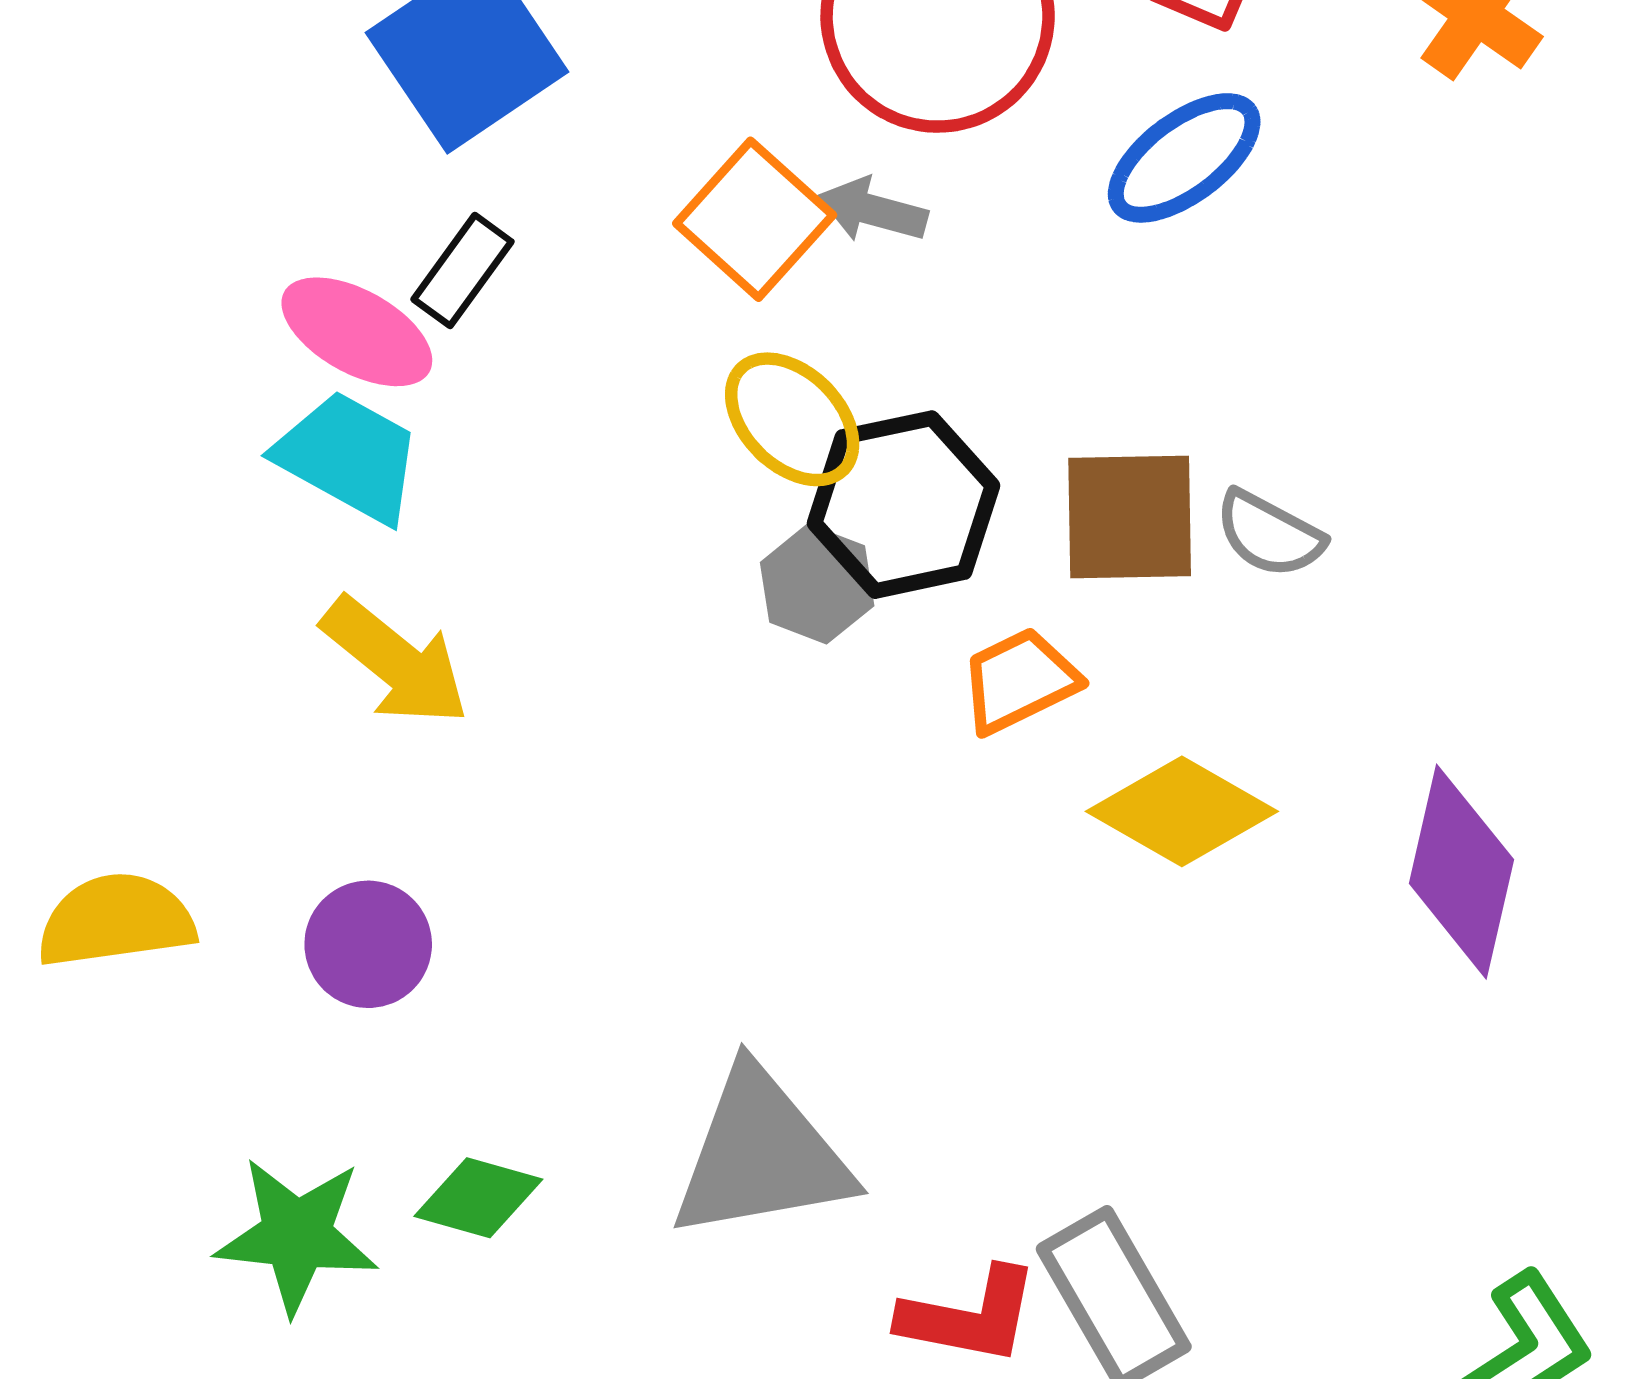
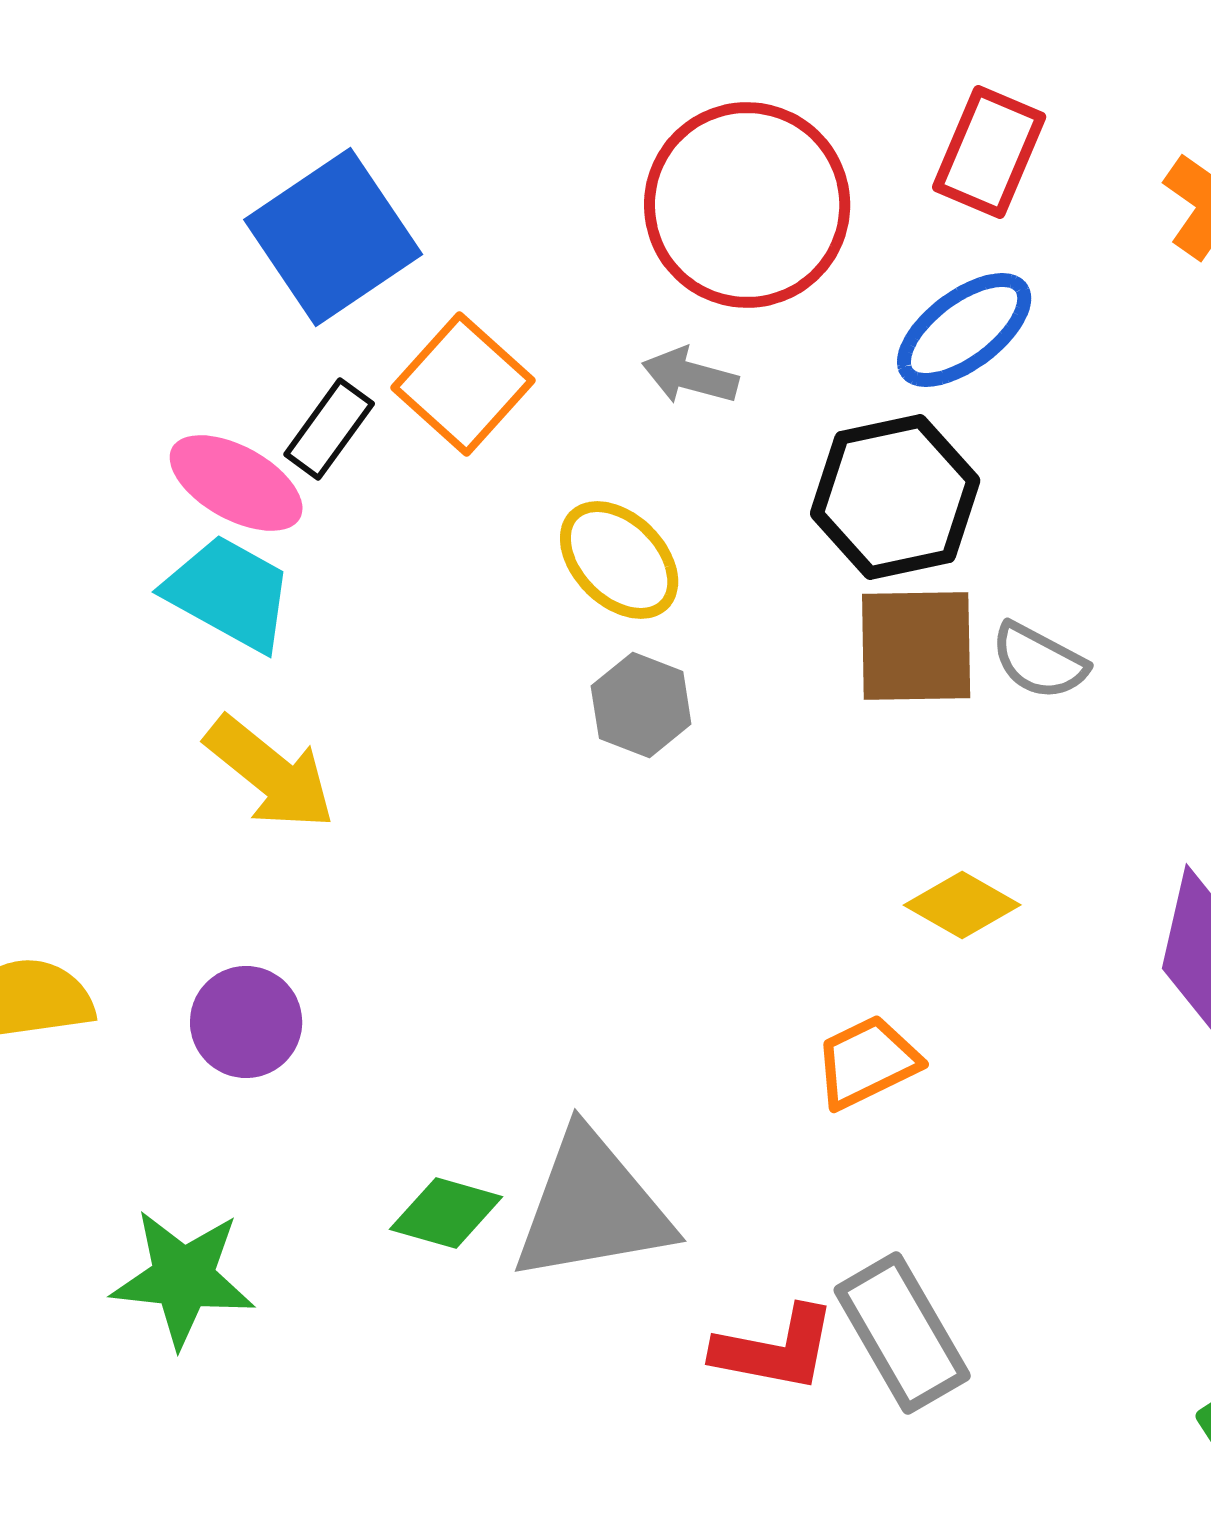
orange square: (755, 219) -> (463, 384), moved
black hexagon: (903, 505) -> (895, 497), moved
orange trapezoid: (1019, 681) -> (867, 1062), moved
yellow diamond: (1182, 811) -> (962, 905), size x0.7
green diamond: (478, 1198) -> (446, 1213), moved

